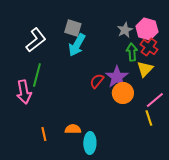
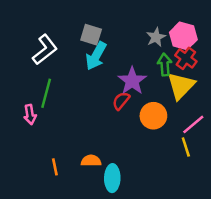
yellow triangle: (145, 69) -> (181, 86), size x1.4
purple star: (117, 77) -> (132, 81), moved
pink arrow: (24, 92) -> (30, 114), size x0.7

